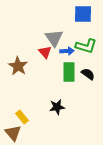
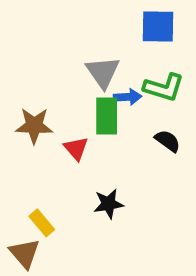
red triangle: (45, 52) -> (76, 148), moved
brown star: (18, 66) -> (34, 126), turned -30
green rectangle: (69, 72) -> (107, 116), moved

